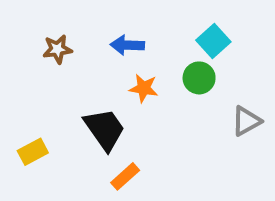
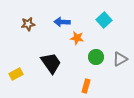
green circle: (199, 78) -> (96, 57), moved
orange star: (144, 88) -> (77, 38), moved
orange rectangle: (125, 176) -> (86, 86), moved, turned -32

